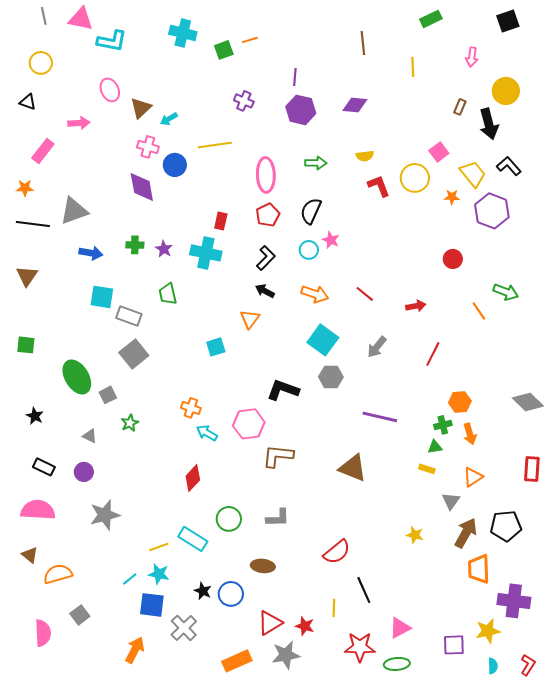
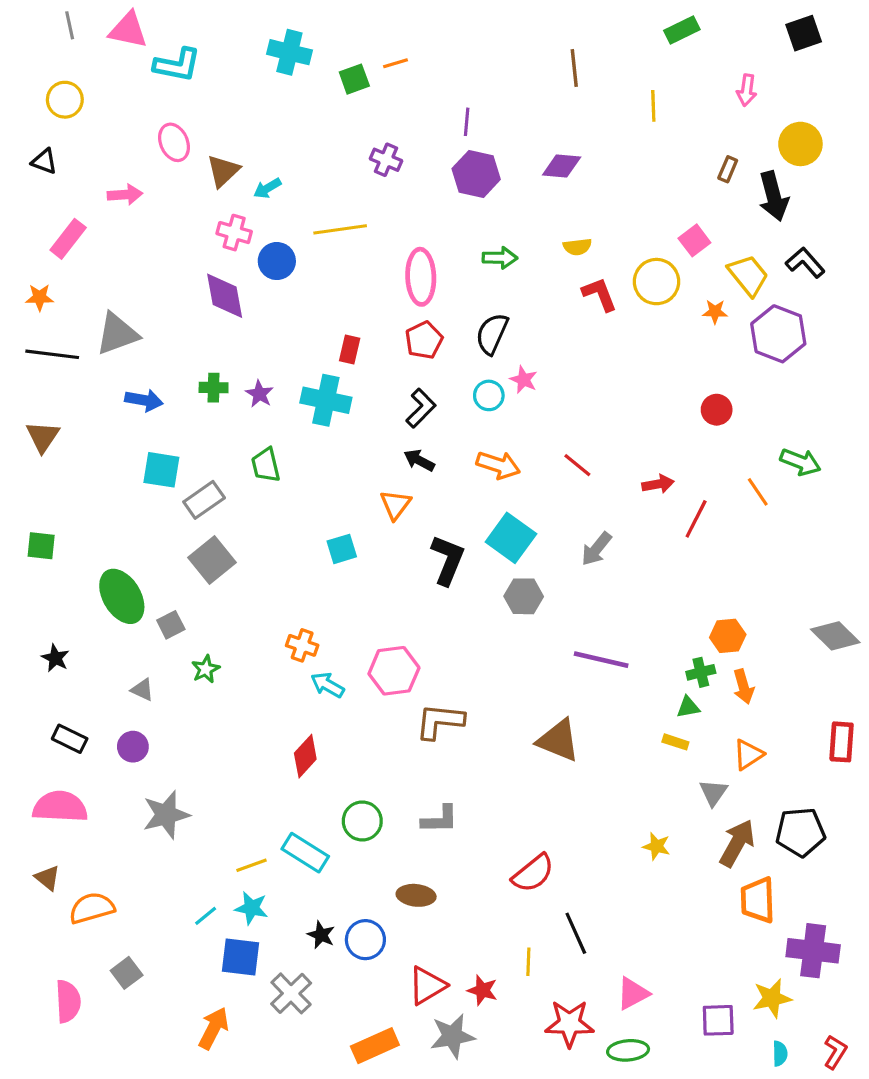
gray rectangle: (129, 316) -> (204, 500), turned -55
red line: (433, 354) -> (696, 519), moved
black L-shape: (283, 390) -> (448, 560), moved, turned 92

